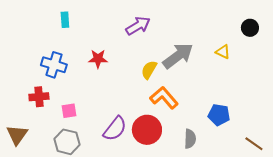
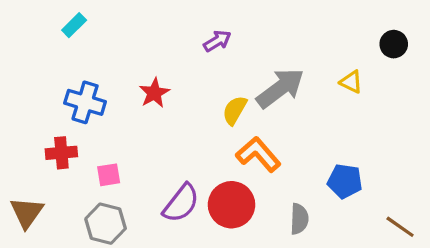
cyan rectangle: (65, 20) -> (74, 25), moved, turned 49
purple arrow: (138, 26) -> (217, 41), size x0.7
red star: (98, 59) -> (154, 93), turned -30

